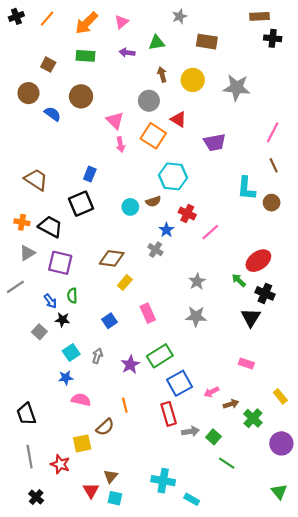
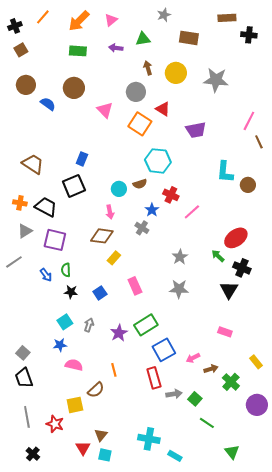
black cross: (16, 16) -> (15, 26), moved
brown rectangle: (259, 16) -> (227, 18), moved
brown square: (48, 65) -> (21, 50), moved, turned 32
pink arrow: (120, 145) -> (110, 212), moved
brown line: (274, 165) -> (259, 142), moved
black star: (62, 320) -> (71, 292), moved
gray square: (39, 332) -> (23, 353), moved
green triangle: (279, 492) -> (232, 452), moved

